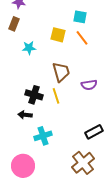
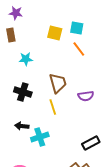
brown rectangle: (14, 24) -> (11, 35), turned -32
yellow square: (58, 35) -> (55, 33), moved
black cross: (34, 95) -> (23, 92), moved
cyan cross: (43, 136) -> (40, 137), moved

